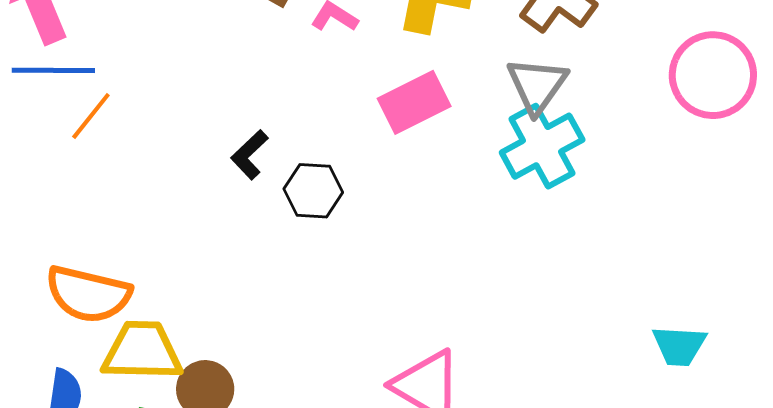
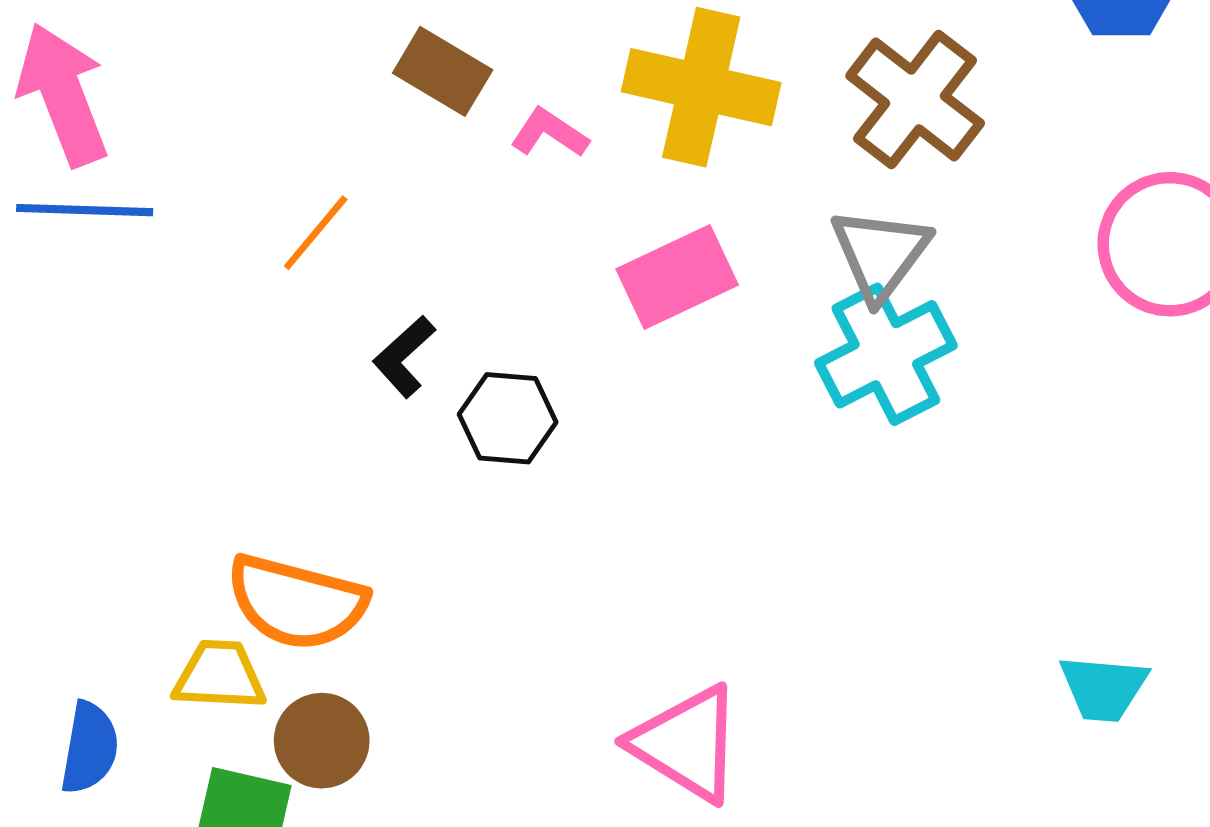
orange line: (91, 116) -> (316, 233), moved
orange semicircle: (88, 294) -> (297, 602), moved
yellow trapezoid: (142, 351) -> (219, 675), size x0.7

